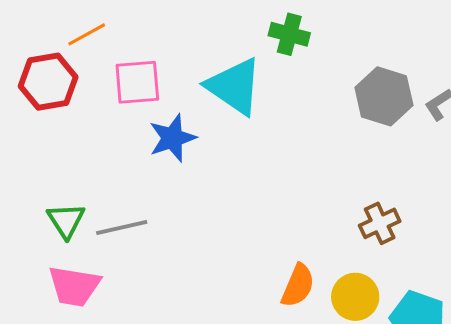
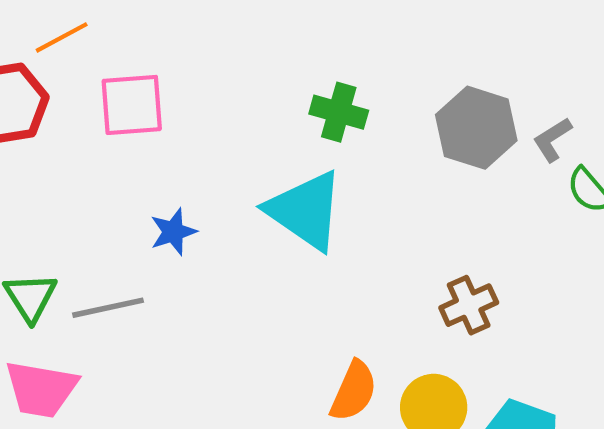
green cross: (289, 34) -> (339, 112), moved
cyan triangle: (234, 86) -> (305, 210), moved
blue star: (172, 138) -> (173, 232), moved, size x0.7

